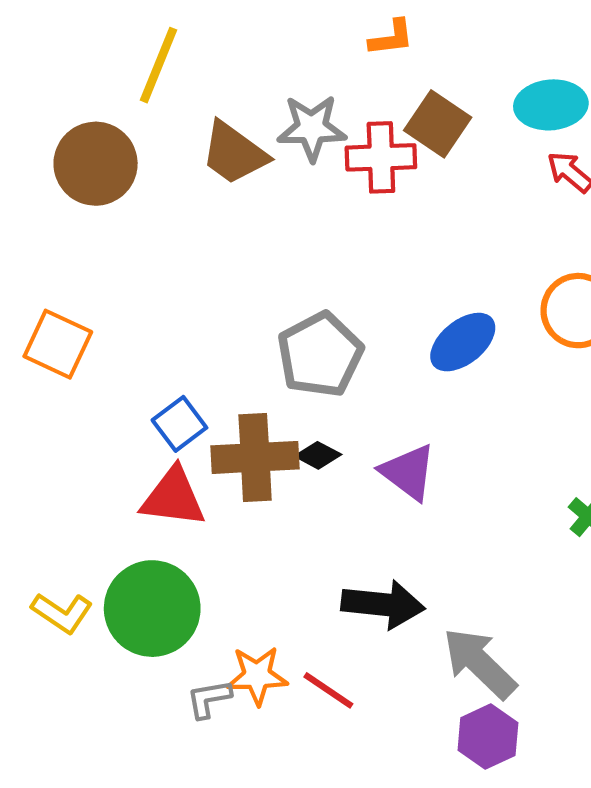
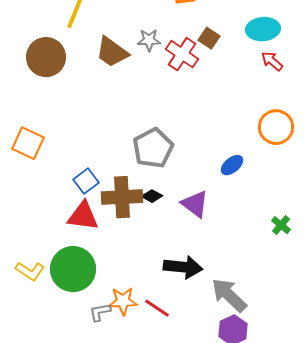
brown square: (438, 124) -> (209, 38), size x0.7
gray star: (312, 128) -> (149, 40), size x0.7
red cross: (381, 157) -> (182, 54), turned 36
blue ellipse: (463, 342) -> (232, 165), moved, size x0.7

